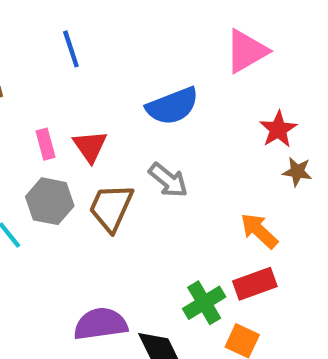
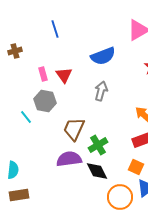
gray arrow: (168, 180) -> (101, 91), turned -114
brown trapezoid: (111, 208) -> (74, 129), moved
green cross: (204, 303) -> (98, 145), moved

